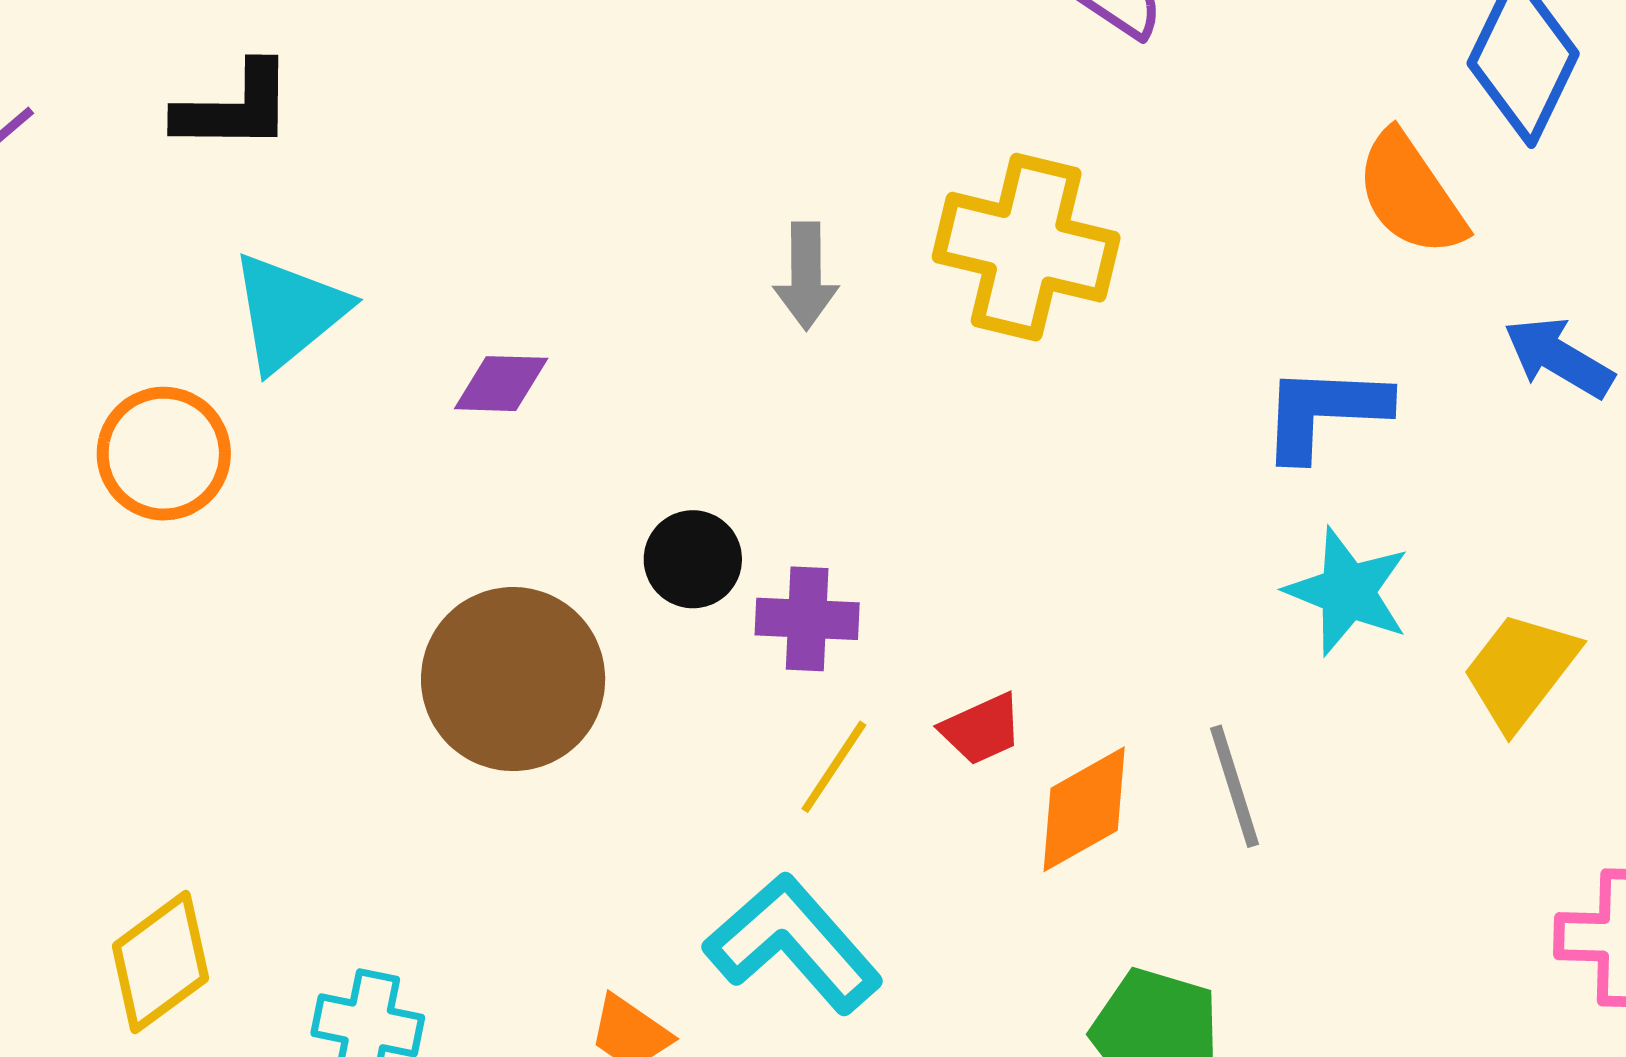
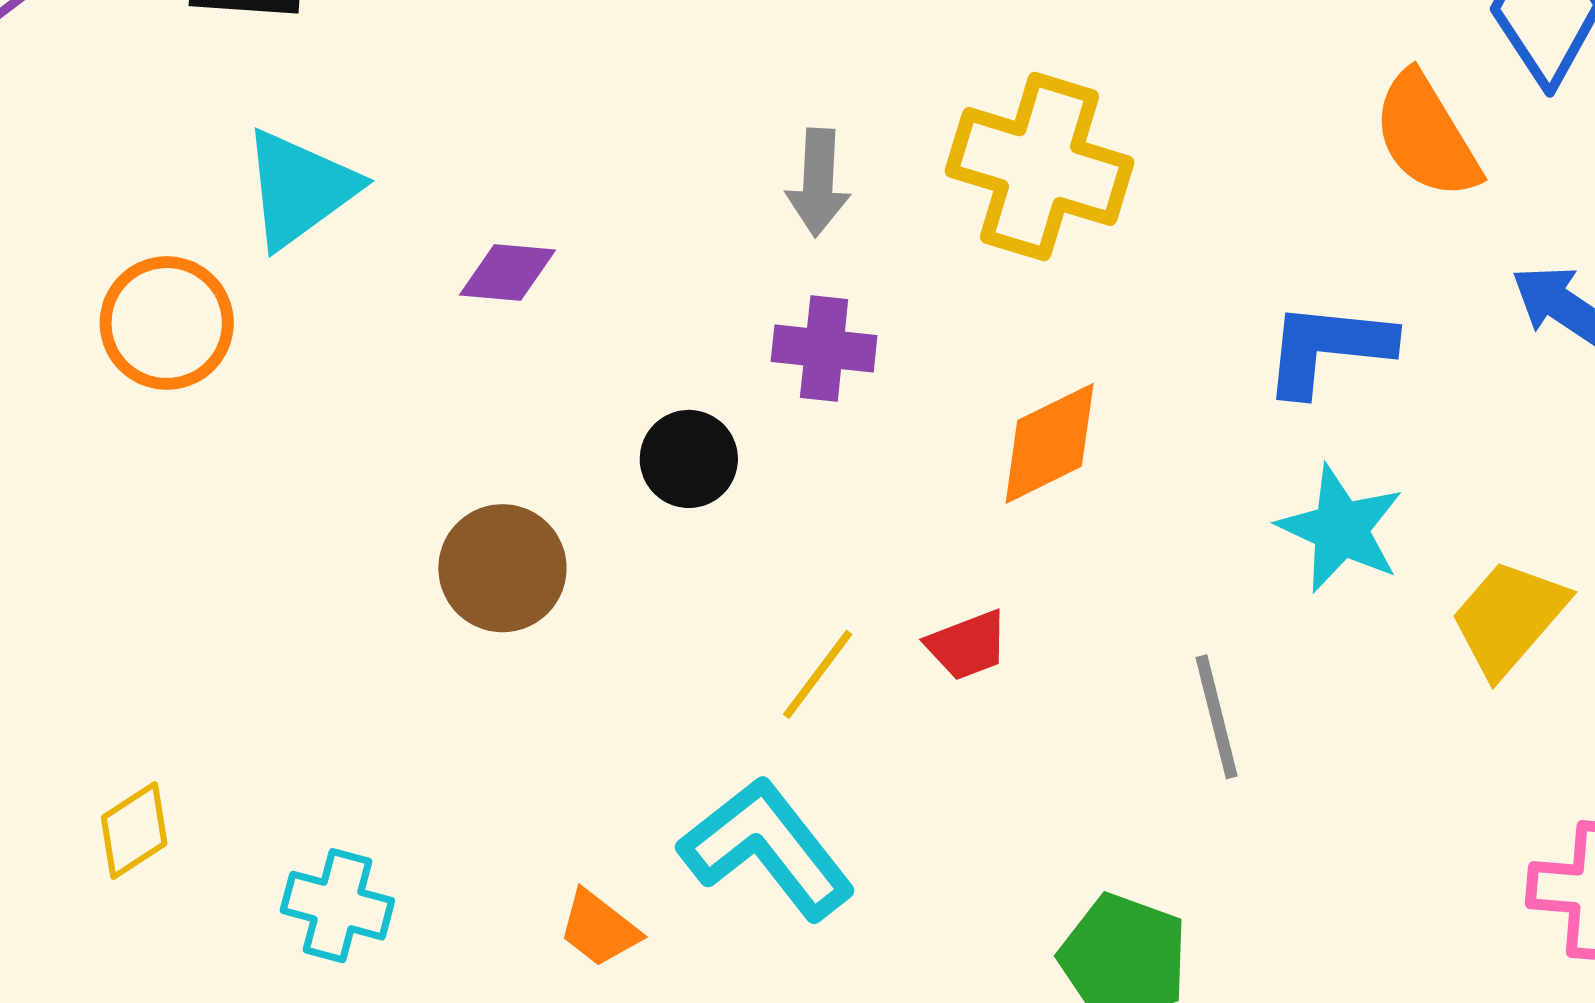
purple cross: (807, 619) -> (824, 348), moved
brown circle: (513, 679) -> (502, 568), size x0.7
orange diamond: (1084, 809) -> (1050, 443), moved
yellow diamond: (160, 962) -> (134, 830), size x0.7

